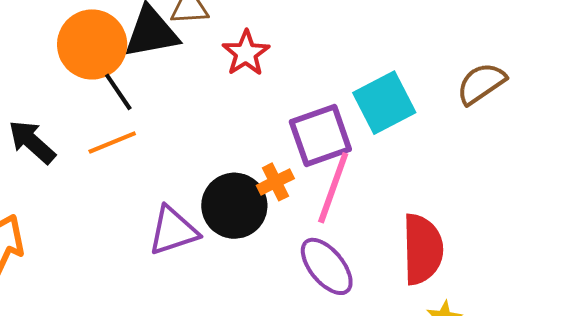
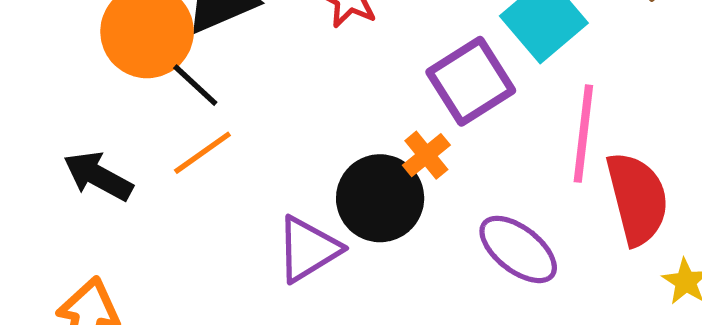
pink line: (333, 188) -> (583, 134), moved

